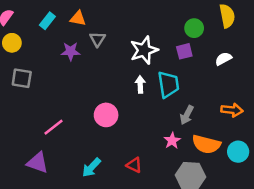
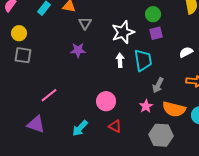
green circle: (194, 28) -> (153, 14), moved
yellow circle: (12, 43) -> (19, 33), moved
purple star: (71, 51) -> (78, 50), moved
white semicircle: (223, 59) -> (186, 52), moved
pink circle: (106, 115) -> (106, 101), moved

